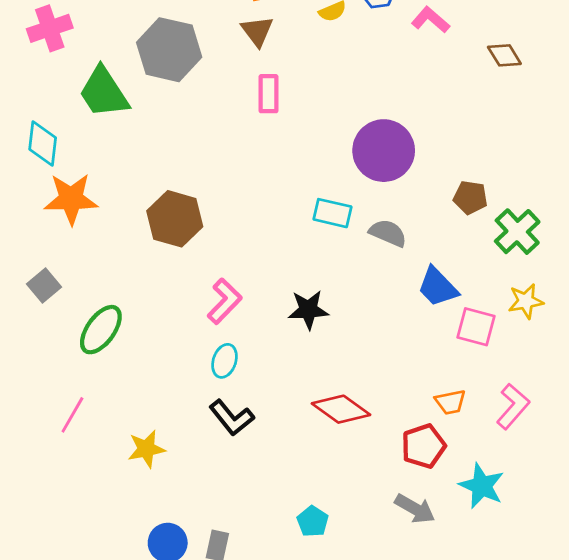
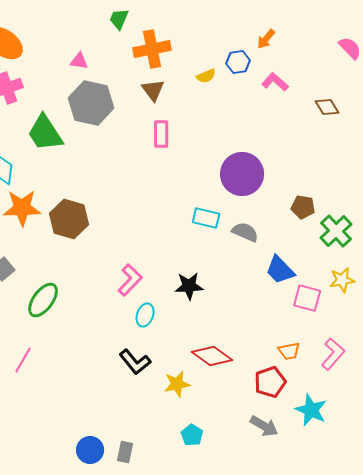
brown hexagon: (175, 219) -> (69, 219), moved
cyan ellipse: (224, 361) -> (145, 315), moved
yellow star: (146, 449) -> (177, 384), moved

